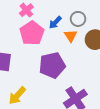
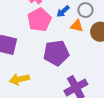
orange triangle: (71, 36) -> (77, 26), turned -48
yellow arrow: (17, 96) -> (19, 79), turned 30

